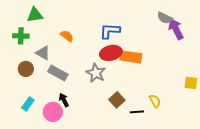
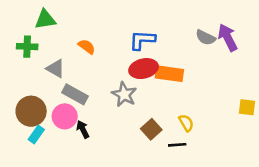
gray semicircle: (165, 18) -> (206, 38), moved
brown circle: (26, 69) -> (31, 111), moved, size x1.5
yellow semicircle: (155, 101) -> (186, 123), moved
pink circle: (53, 112) -> (65, 116), moved

